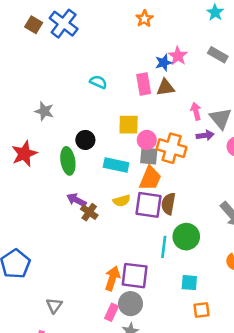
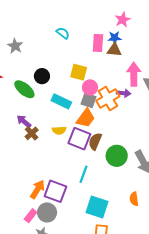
pink star: (178, 56) -> (123, 20), moved
blue star: (164, 63) -> (115, 38), moved
pink arrow: (196, 111) -> (134, 74), size x1.6
purple arrow: (205, 135) -> (124, 93), moved
orange cross: (172, 148) -> (108, 98), turned 30
green ellipse: (68, 161) -> (24, 89), turned -55
green circle: (186, 237) -> (117, 156), moved
cyan square: (189, 283) -> (97, 207), size x1.6

